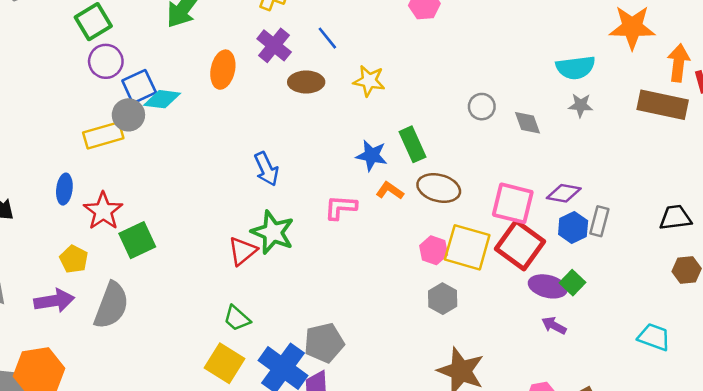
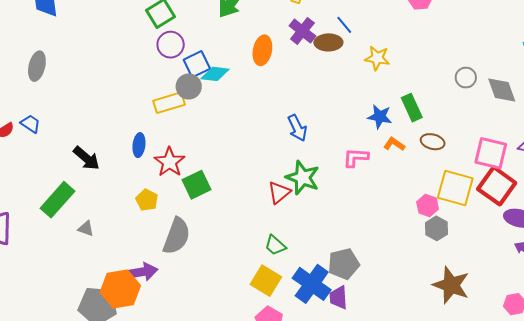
brown ellipse: (306, 82) -> (328, 42), moved
gray diamond: (527, 123) -> (502, 90), size x1.4
brown ellipse: (439, 188) -> (433, 142), size x0.7
pink hexagon: (434, 250) -> (428, 206), moved
purple arrow: (54, 301) -> (142, 272), moved

